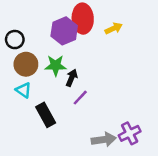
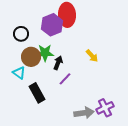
yellow arrow: (114, 28) -> (92, 56), moved, turned 72
black circle: (15, 40) -> (21, 34), moved
brown circle: (26, 64) -> (31, 57), moved

